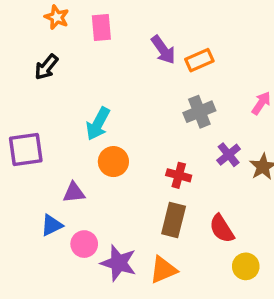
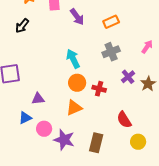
purple arrow: (163, 50) -> (77, 17), moved
cyan arrow: (98, 124) -> (73, 59), moved, turned 126
orange circle: (113, 162) -> (77, 83), moved
brown rectangle: (174, 220) -> (96, 143), moved
orange triangle: (163, 270) -> (74, 108), moved

